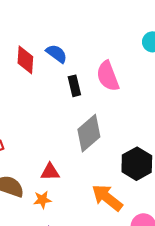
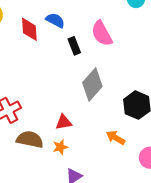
orange arrow: (107, 198) -> (116, 138), size x0.7

